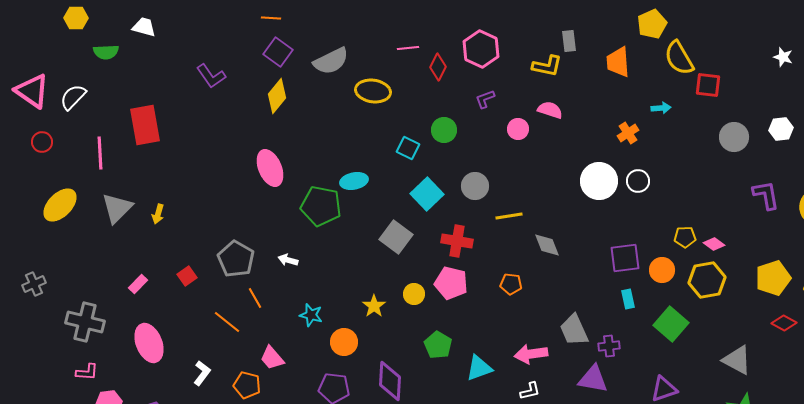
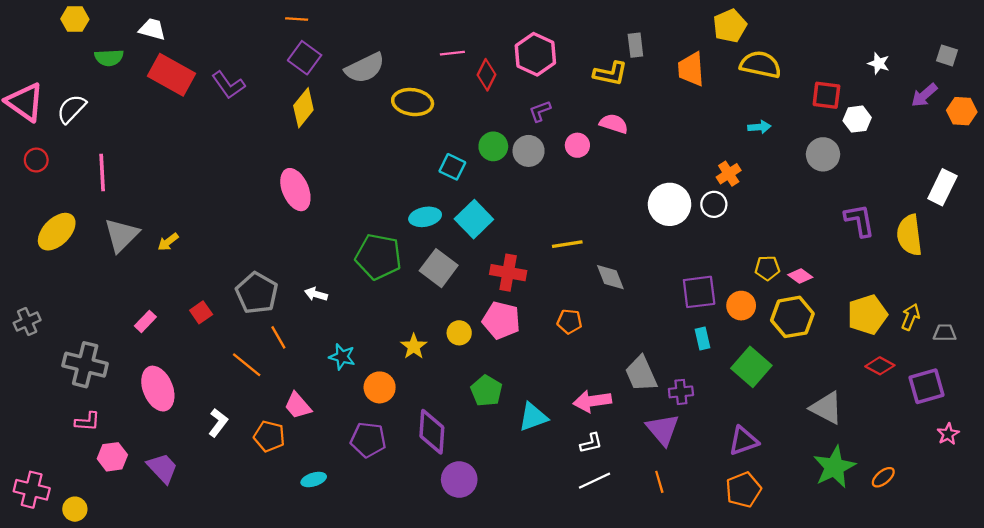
yellow semicircle: (679, 58) -> (760, 65), turned 132
red square: (708, 85) -> (826, 95), moved
cyan arrow: (661, 108) -> (759, 127), moved
red rectangle: (145, 125) -> (172, 75), moved, turned -51
white hexagon: (781, 129) -> (857, 119), moved
orange cross: (628, 133) -> (729, 174), moved
cyan ellipse: (354, 181) -> (425, 217), moved
gray circle: (475, 186) -> (529, 151), moved
green pentagon: (321, 206) -> (378, 257), moved
yellow arrow: (158, 214) -> (168, 242), turned 36
purple triangle: (593, 379) -> (663, 429), turned 40

